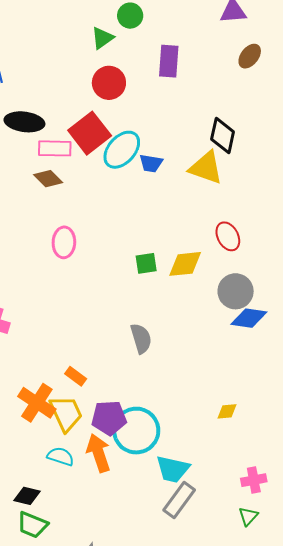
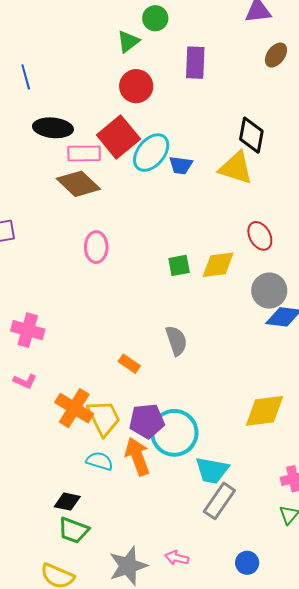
brown diamond: (48, 179) -> (78, 184), size x1.5
orange rectangle: (76, 376) -> (129, 364), moved
yellow diamond: (227, 411) -> (264, 411), size x2.0

